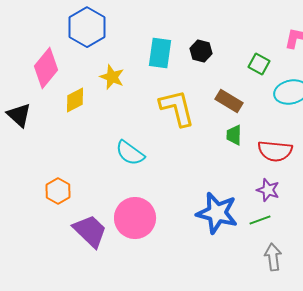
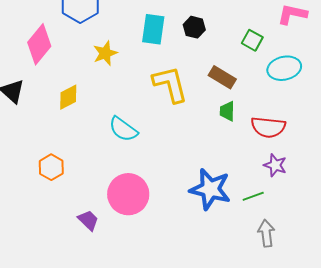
yellow star: (112, 77) -> (105, 53), turned 30
yellow diamond: (75, 100) -> (68, 97), moved
purple star: (268, 190) -> (275, 165), moved
purple trapezoid: (90, 231) -> (88, 220), moved, size x0.6

